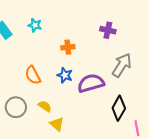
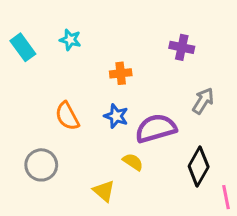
gray arrow: (122, 65) -> (203, 101), size x0.7
yellow semicircle: (45, 106) -> (133, 162), moved

